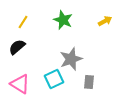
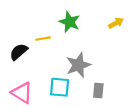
yellow line: (23, 22) -> (43, 39), moved, turned 48
cyan square: (54, 79) -> (60, 87), turned 30

